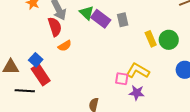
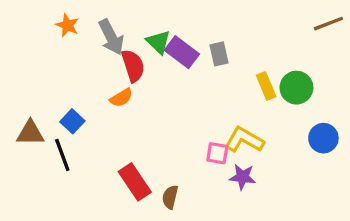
red semicircle: (55, 27) -> (133, 66), moved
red rectangle: (41, 75) -> (135, 182), moved
black line: (25, 91) -> (62, 155), moved, turned 66

